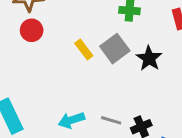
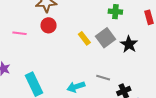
gray line: (111, 120) -> (103, 78), moved

